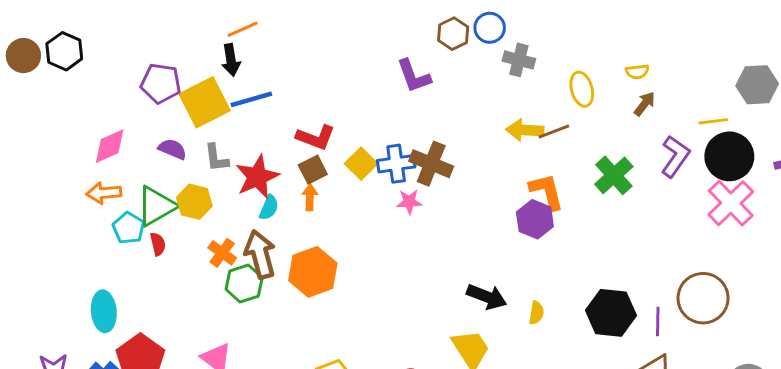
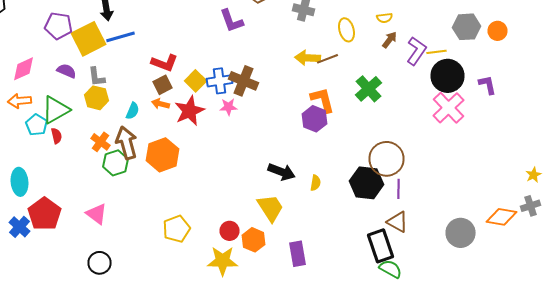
purple L-shape: (675, 156) -> (416, 51), moved
red star: (257, 177) -> (190, 111), moved
orange arrow: (310, 197) -> (160, 104), turned -78
yellow hexagon: (194, 202) -> (96, 98), moved
brown circle: (703, 298) -> (386, 159), moved

